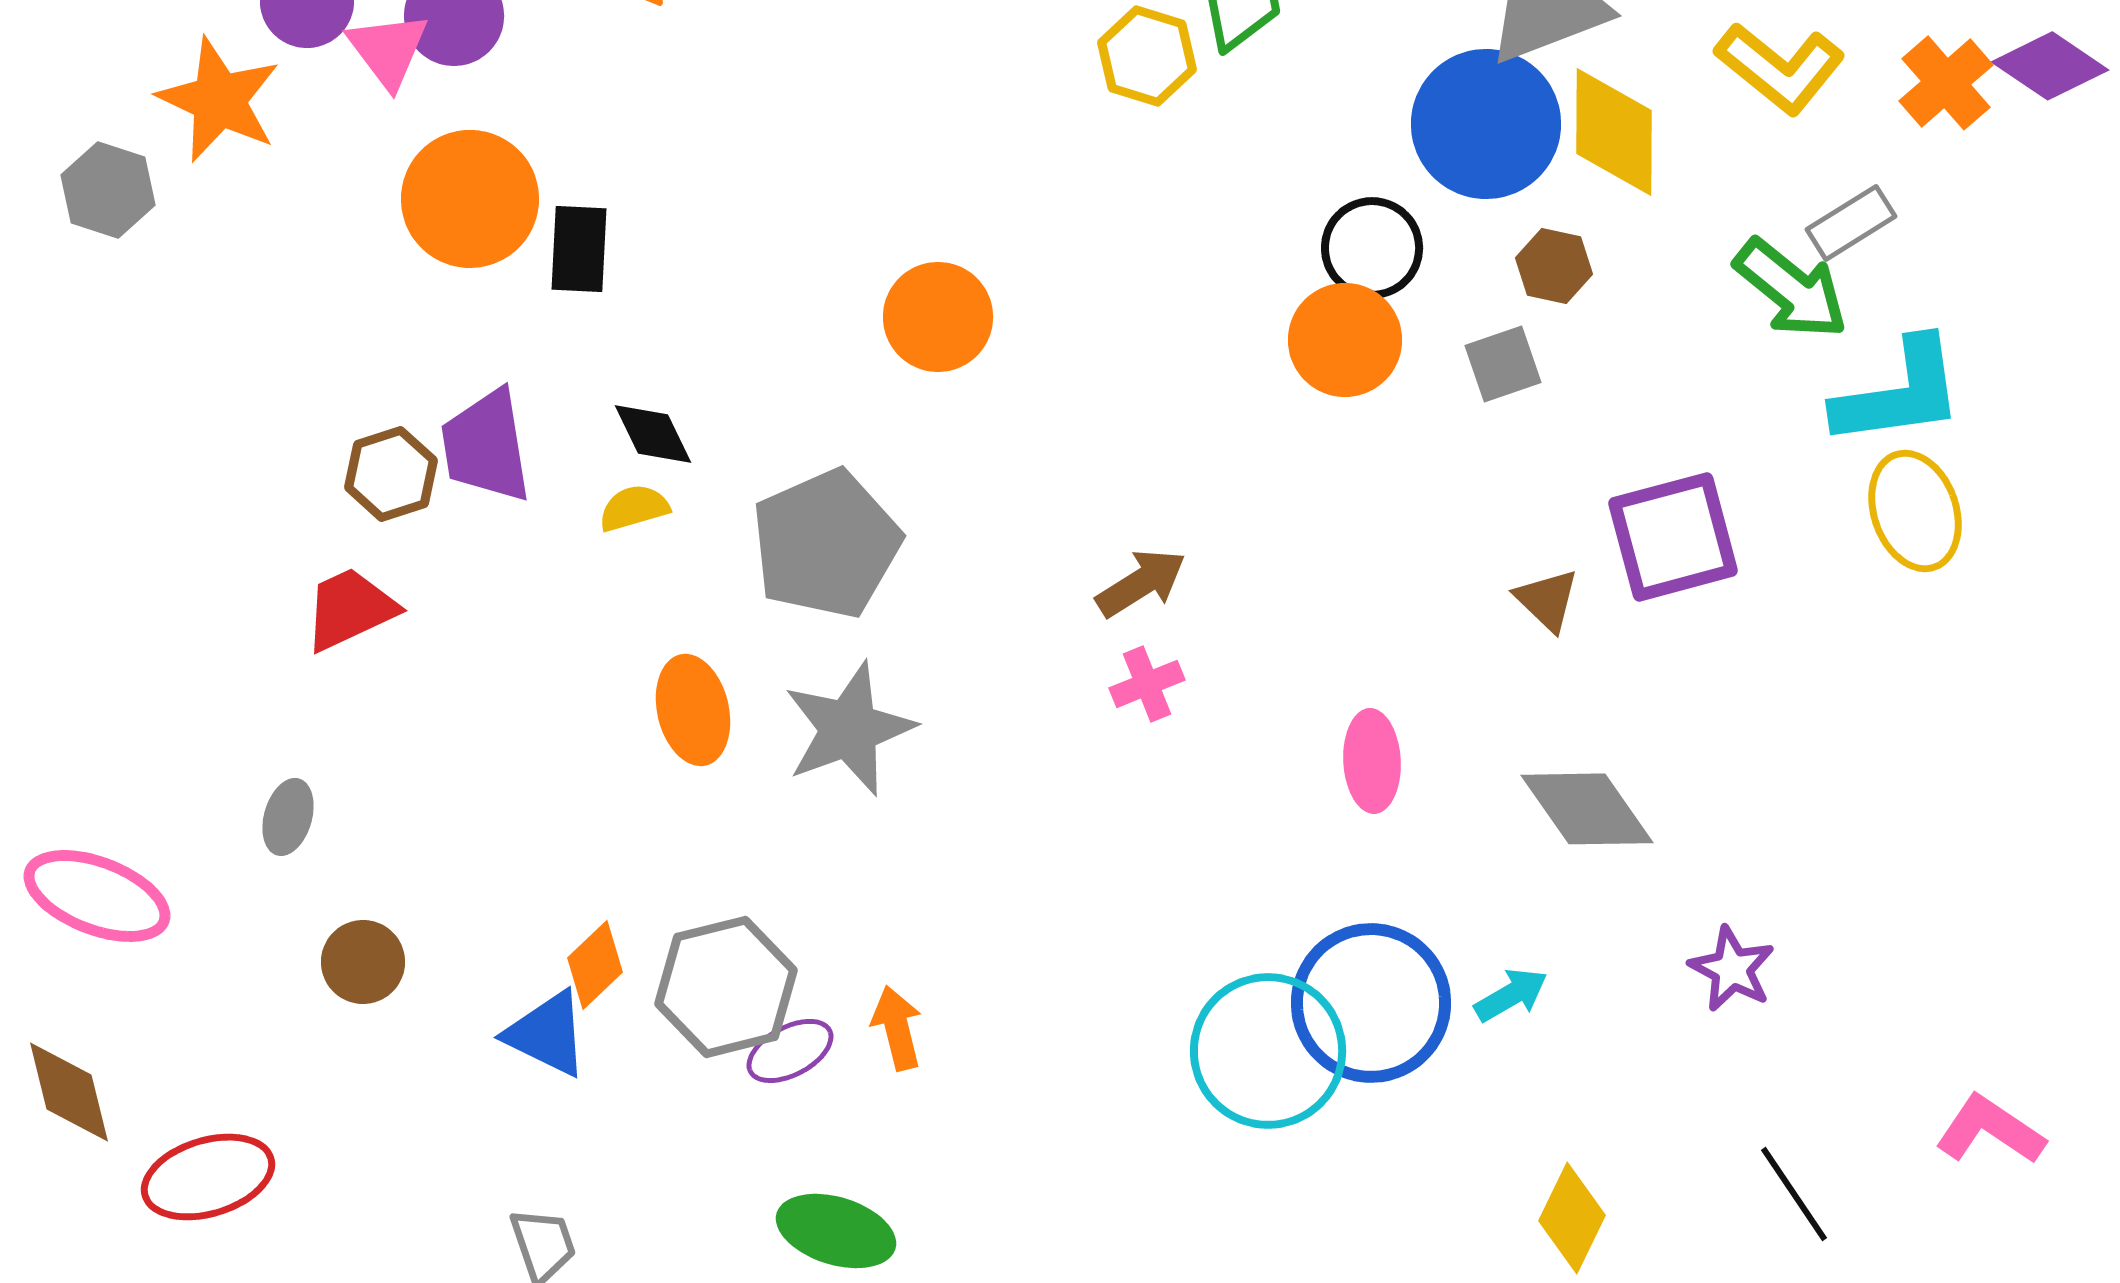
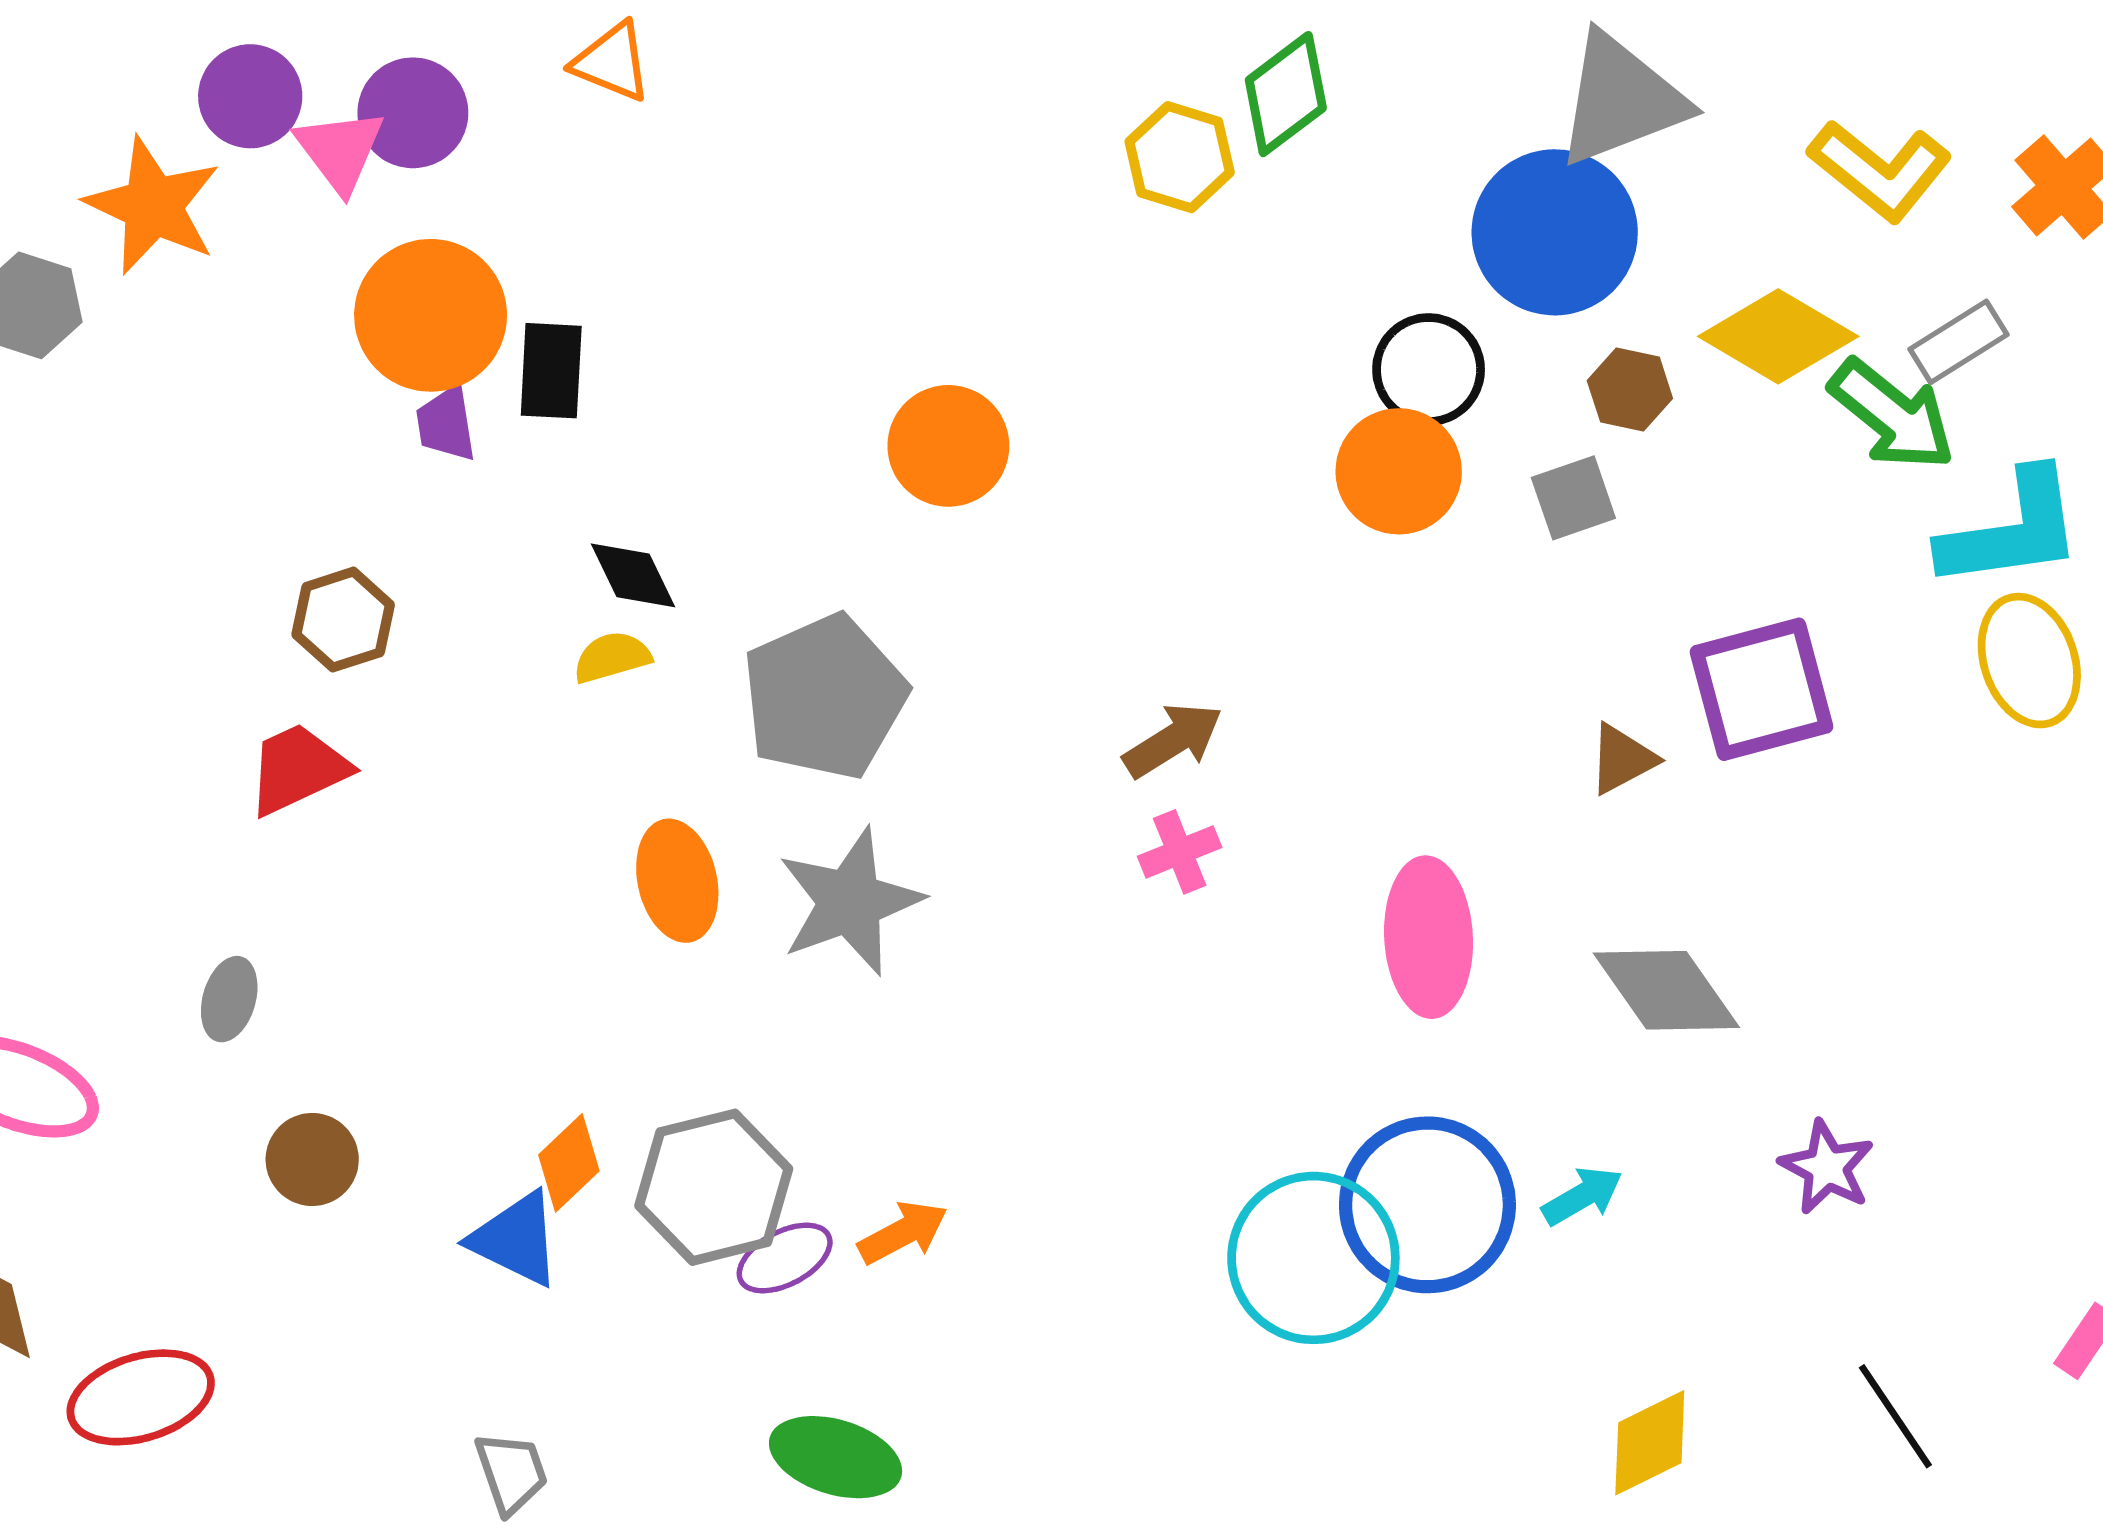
yellow diamond: (1614, 132) -> (1778, 336), moved, turned -60
purple trapezoid: (486, 446) -> (446, 424), moved, size x0.6
brown triangle: (1547, 600) -> (1622, 759), turned 48
pink ellipse: (1372, 761) -> (1429, 937), size x1.4
orange arrow: (897, 1028) -> (903, 1233), turned 76
yellow diamond: (1572, 1218) -> (1650, 1443), turned 38

